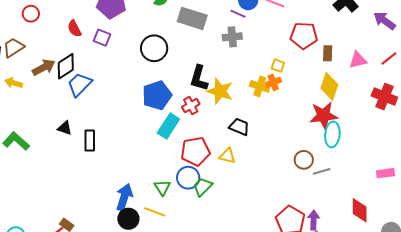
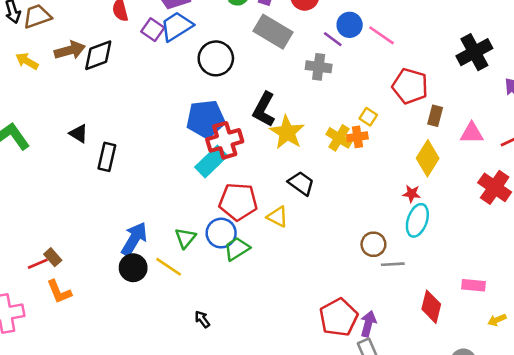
blue trapezoid: (80, 84) -> (177, 26), moved
red cross: (191, 106) -> (225, 140), moved, size x1.5
red star: (324, 115) -> (412, 194), size x0.5
red diamond: (360, 210) -> (431, 307), moved

